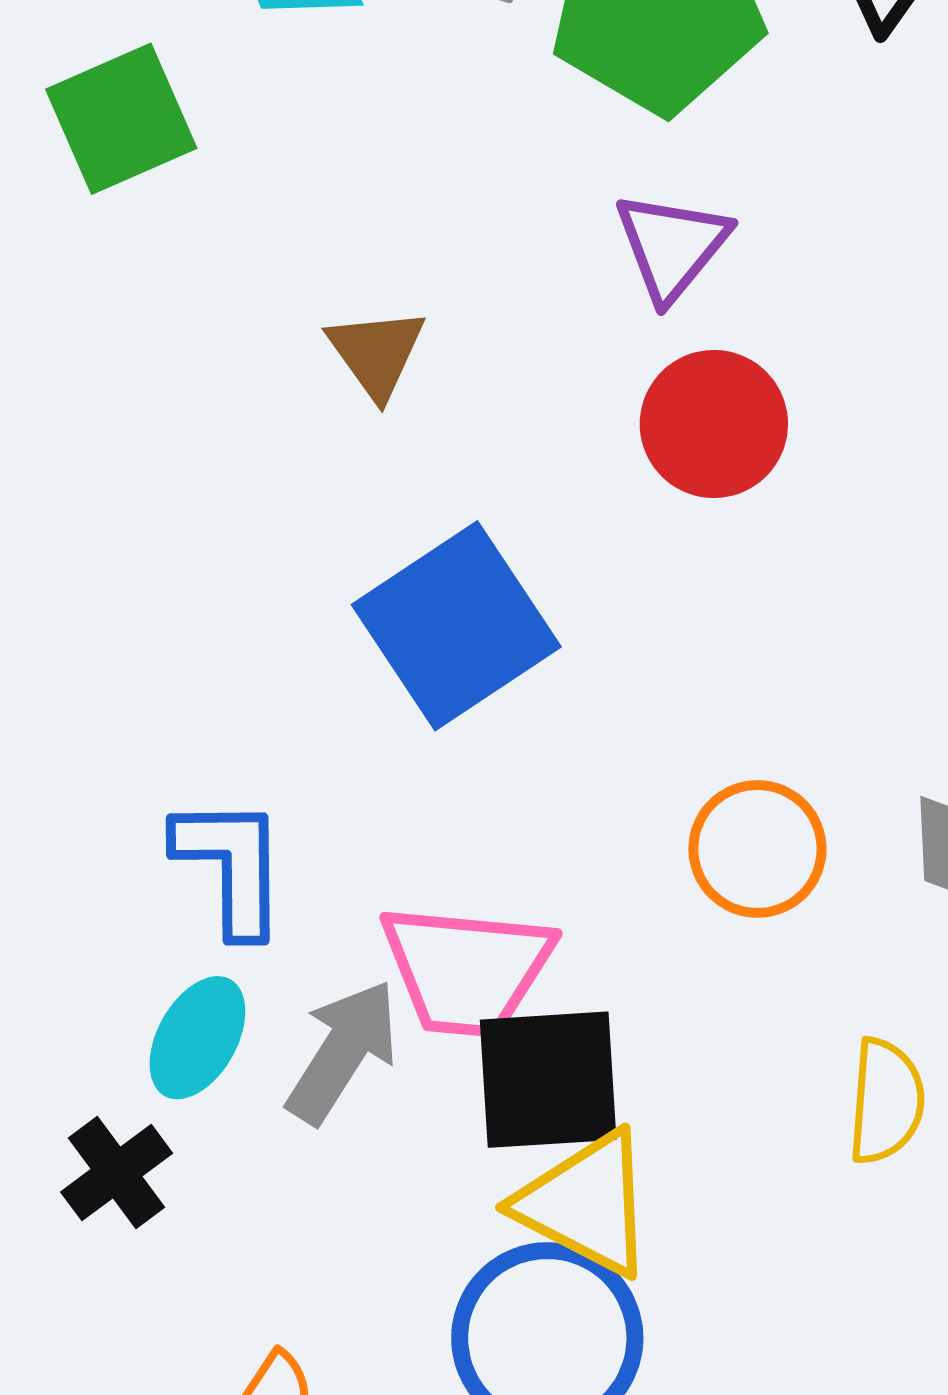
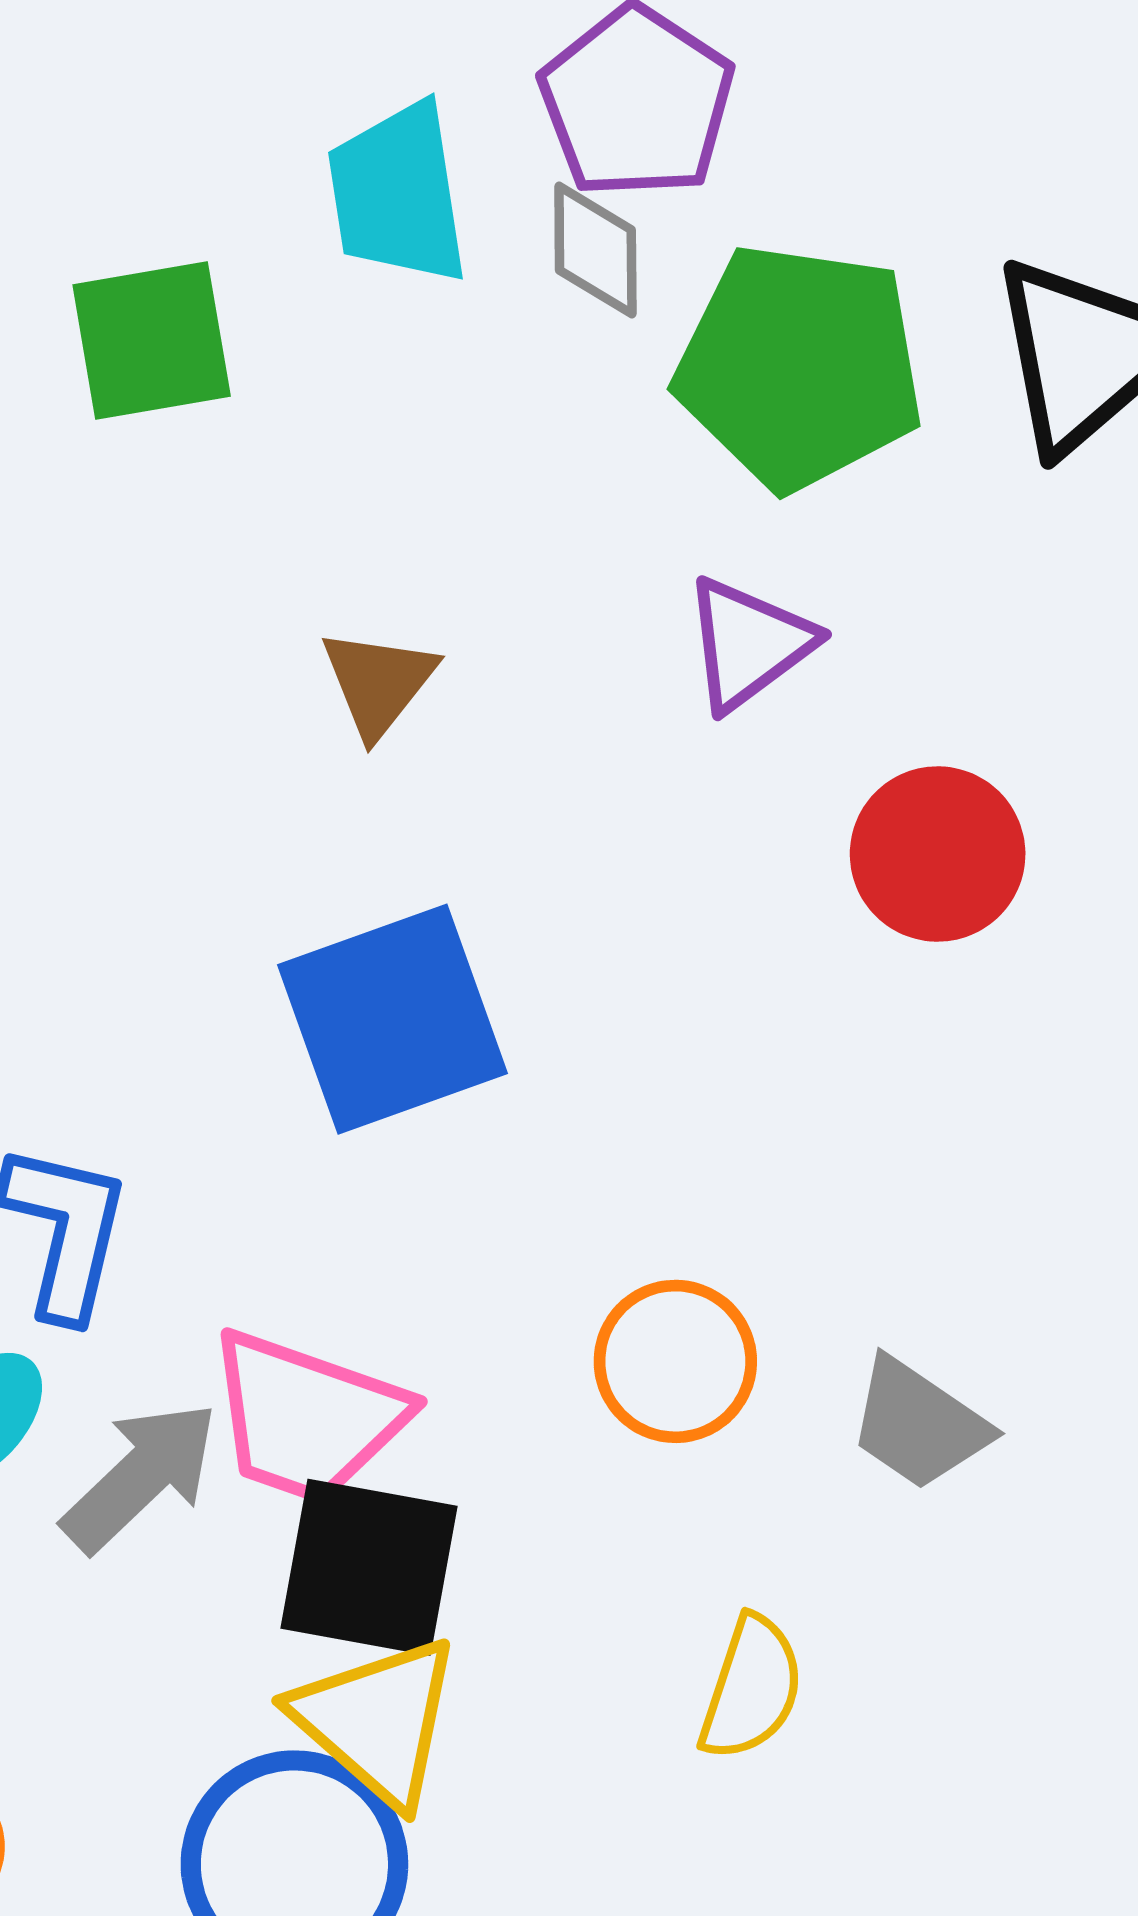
red circle: (714, 424) -> (938, 854), moved

